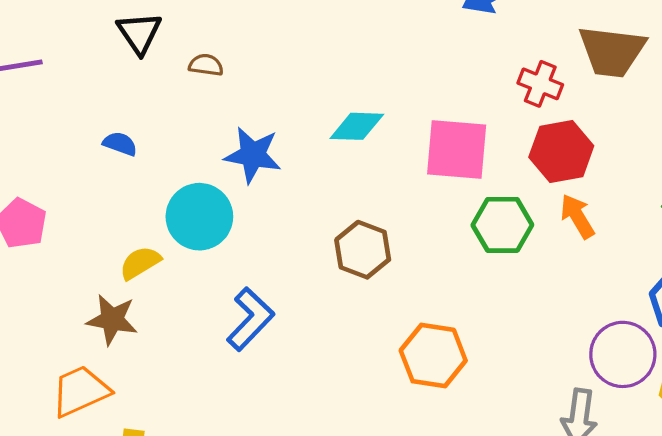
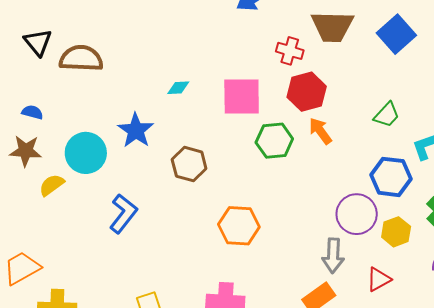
brown semicircle: (206, 65) -> (81, 58), size x2.0
cyan diamond: (357, 126) -> (178, 88), size x0.7
blue star: (253, 155) -> (136, 130), moved, turned 30
brown star: (112, 320) -> (26, 151), moved

